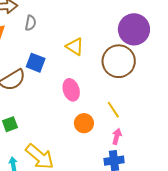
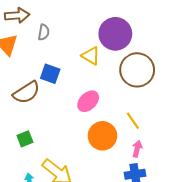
purple circle: (134, 29) -> (115, 34), moved
pink ellipse: (71, 90) -> (88, 101), turned 65
orange circle: (84, 123) -> (102, 136), size x1.4

